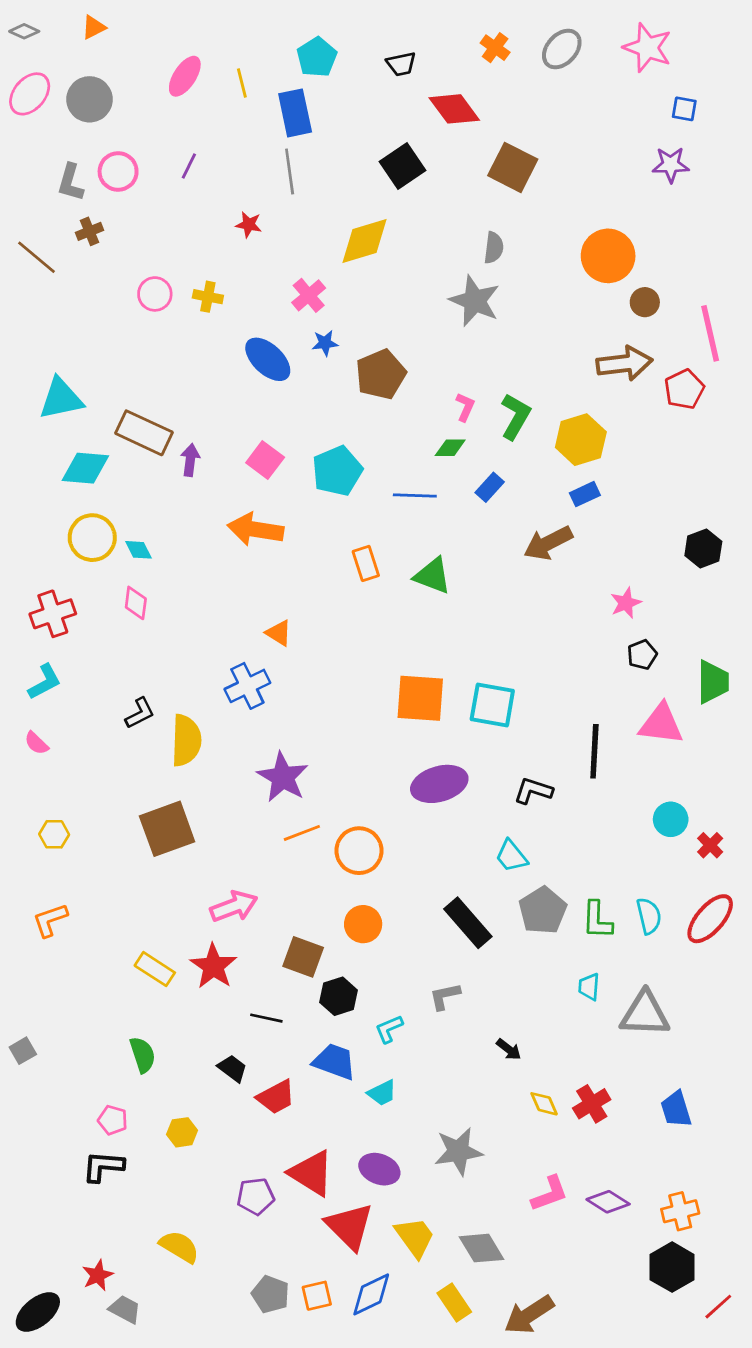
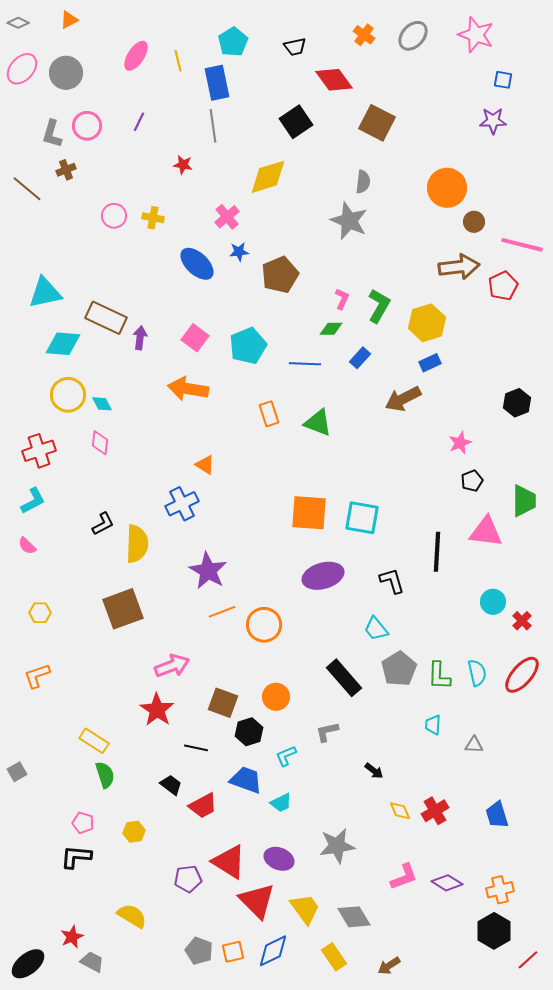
pink line: (710, 333) -> (522, 245), turned -63
black L-shape: (533, 791) -> (392, 581), turned 56
orange circle: (363, 924) -> (276, 697), moved
yellow rectangle: (155, 969) -> (94, 741), moved
gray triangle: (645, 1014) -> (474, 745), size x0.5
brown arrow: (529, 1315) -> (389, 966), size x0.6

